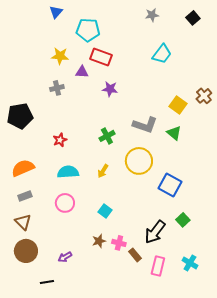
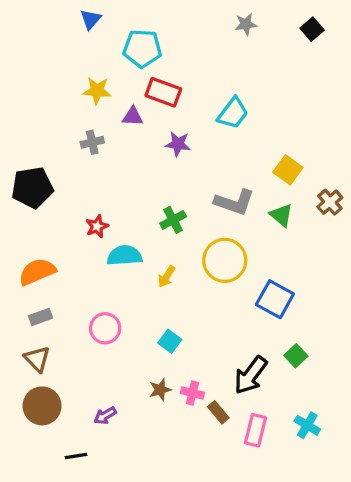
cyan trapezoid: (162, 54) -> (233, 113), moved
brown cross: (204, 96) -> (330, 202), moved
cyan semicircle: (68, 172) -> (125, 256), moved

